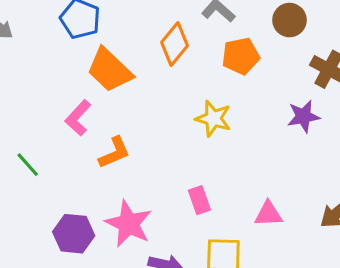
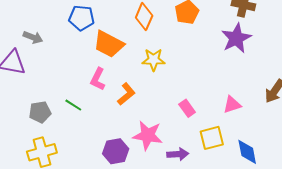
purple star: (303, 116) -> (236, 38), size x1.4
yellow star: (213, 119) -> (154, 60), moved
green line: (28, 165) -> (73, 105), moved

